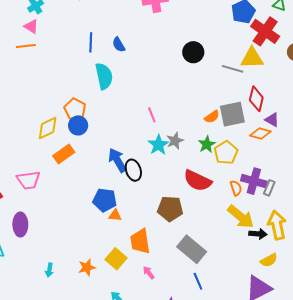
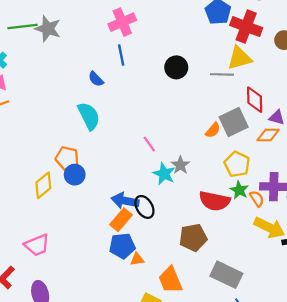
blue line: (91, 42) -> (121, 55), moved
green star: (207, 144) -> (239, 190), moved
orange rectangle: (64, 154) -> (121, 220), moved
blue arrow: (117, 160) -> (125, 201), turned -35

